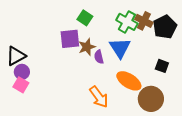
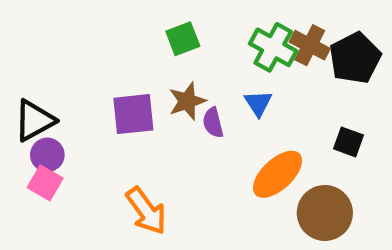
green square: (85, 18) -> (183, 39), turned 35
purple square: (70, 39) -> (133, 114), moved
blue triangle: (120, 48) -> (258, 103), size x0.6
orange ellipse: (129, 81) -> (278, 174), turned -75
orange arrow: (99, 97) -> (146, 211), moved

